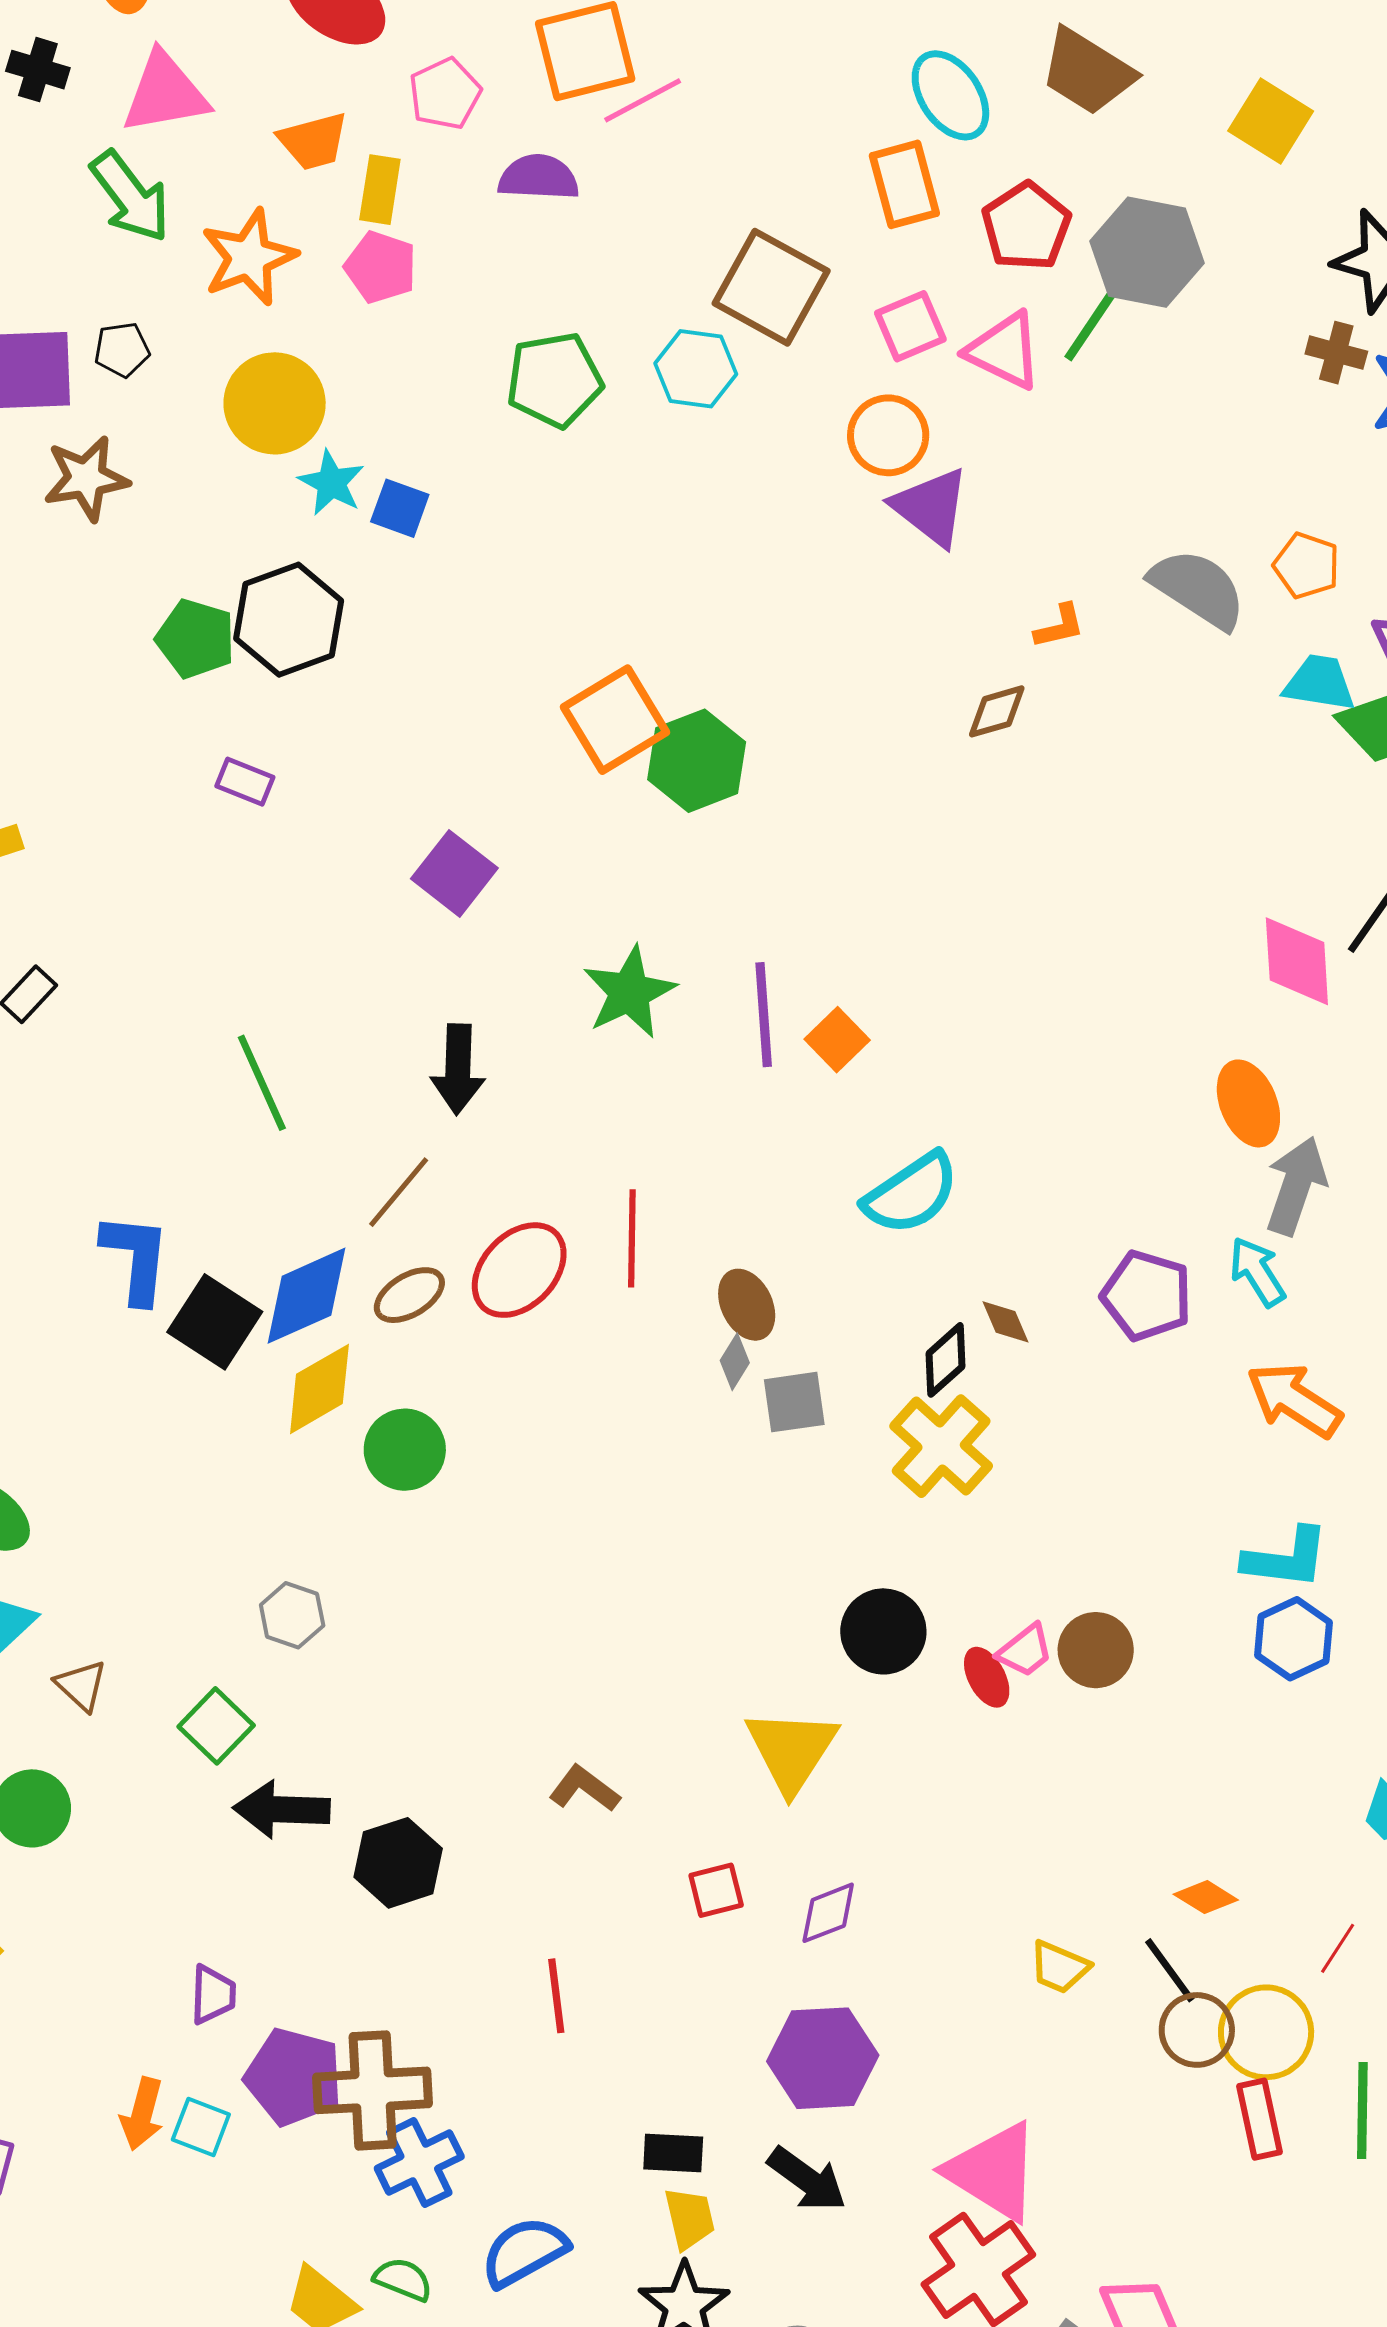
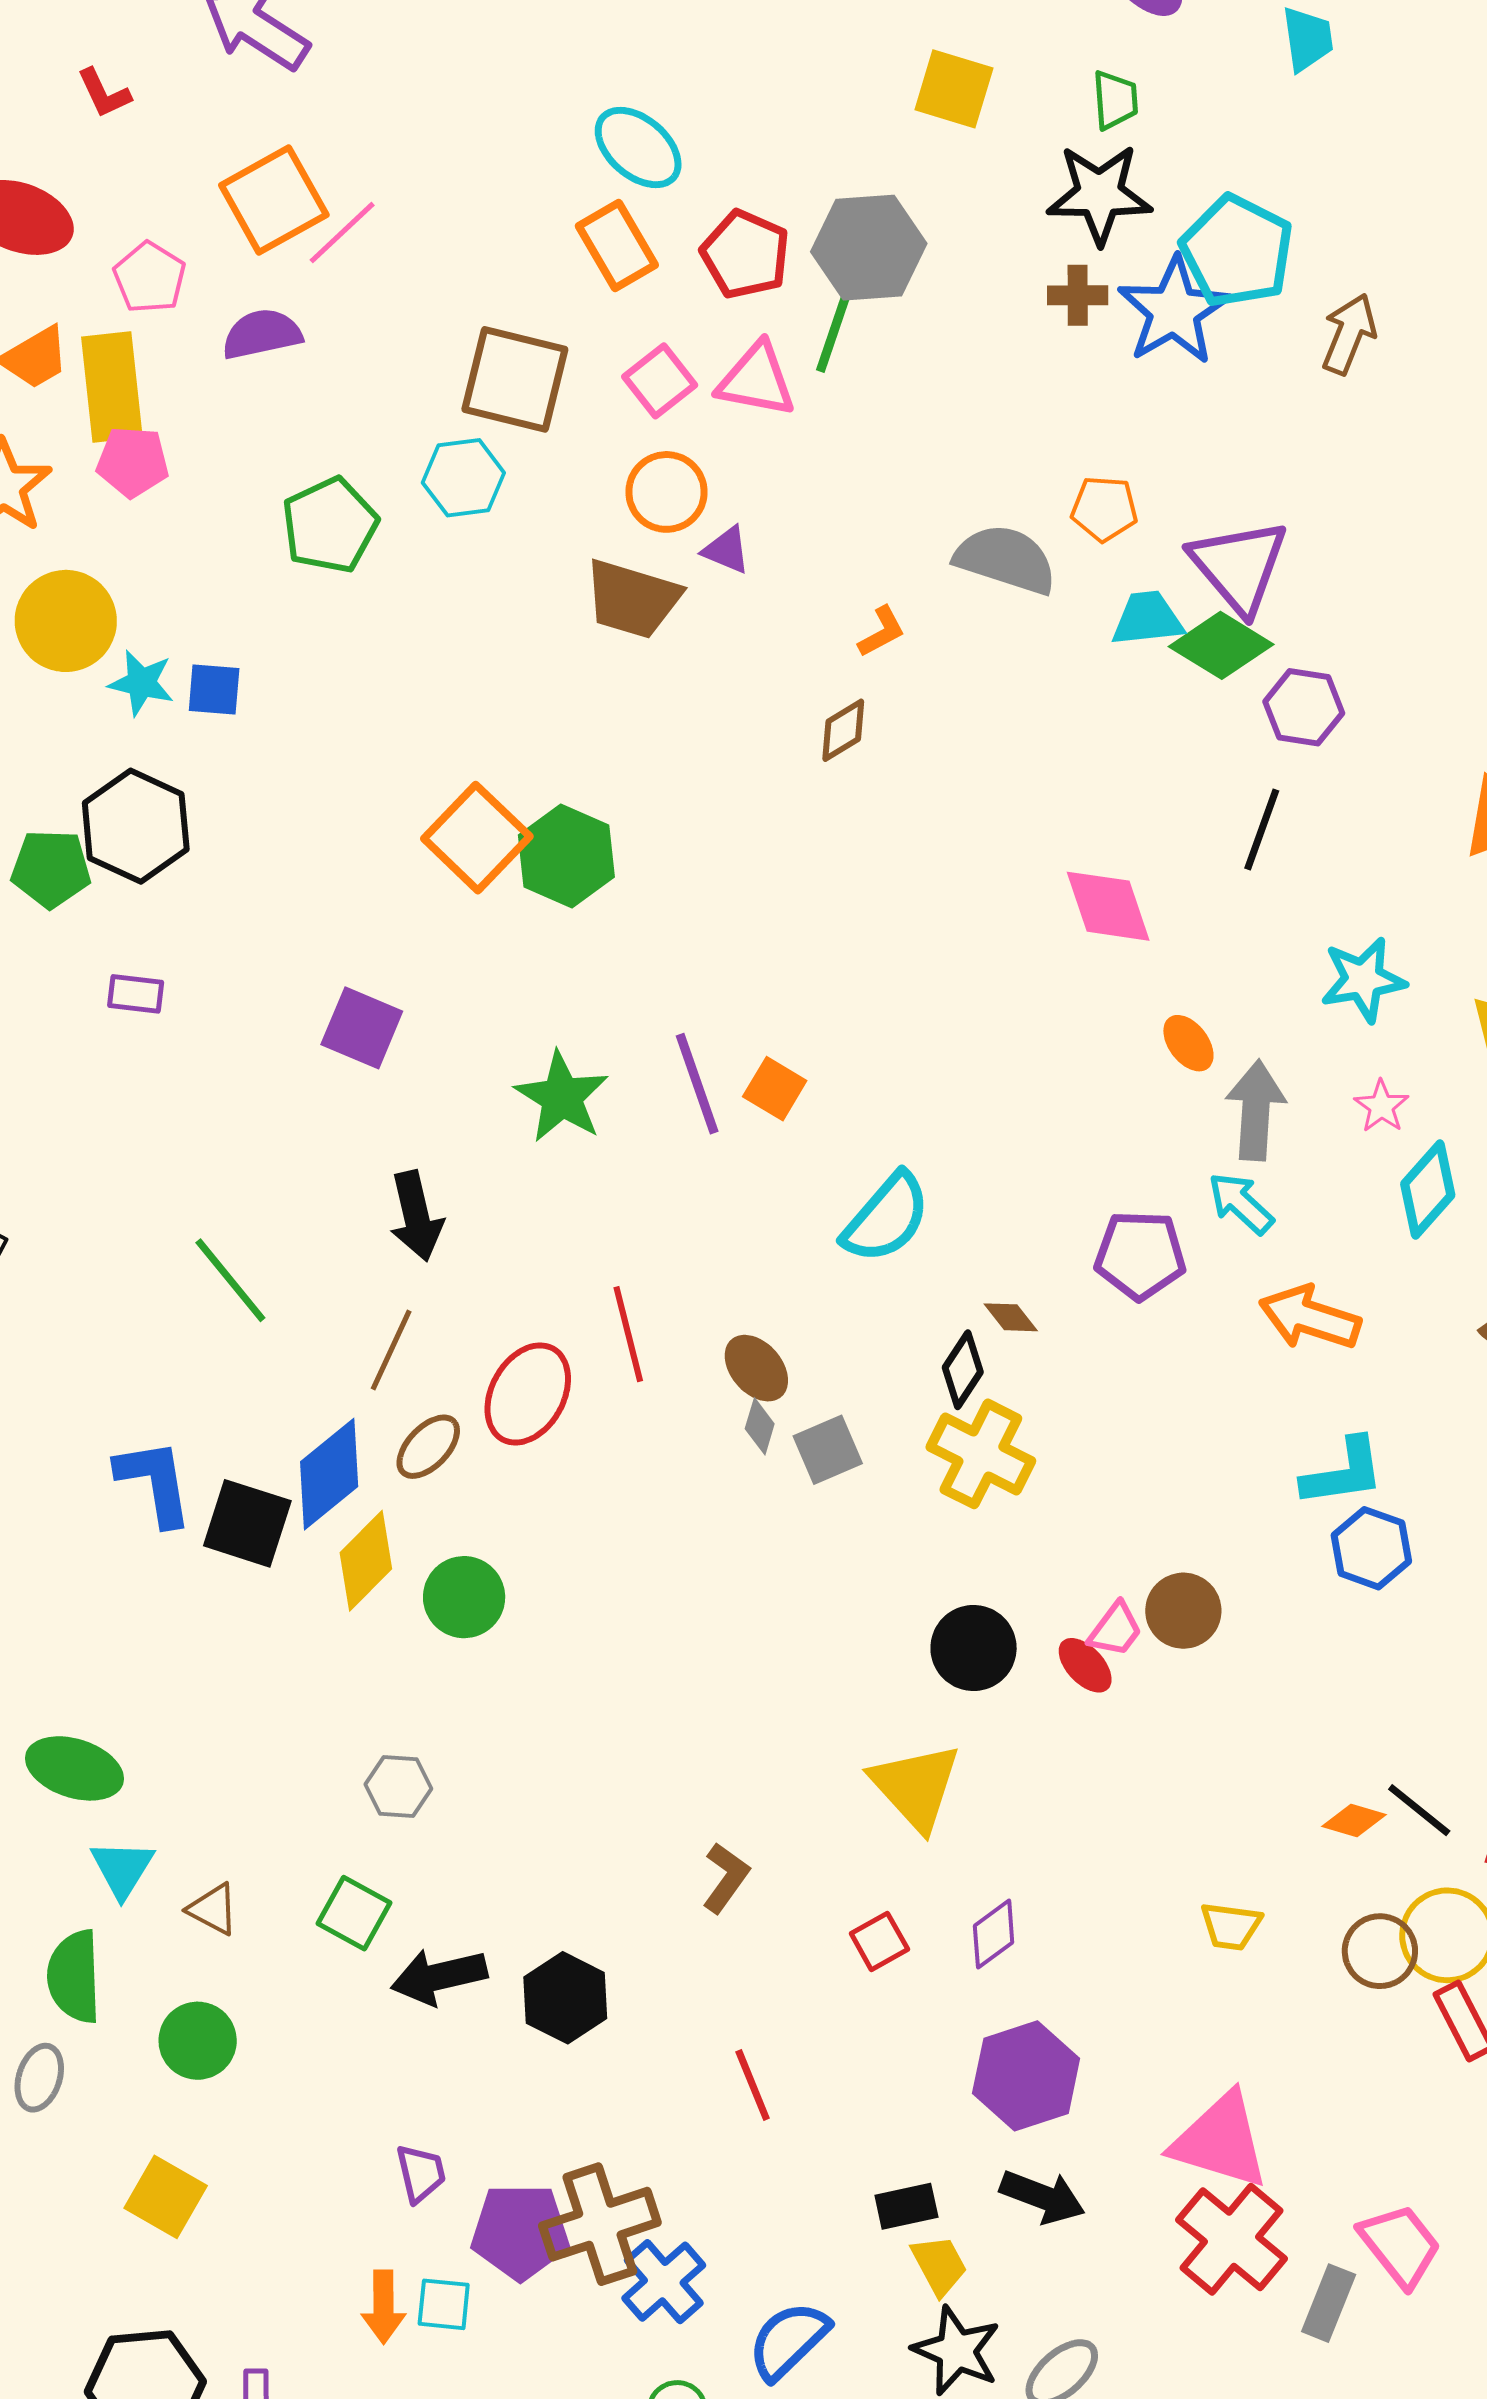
brown trapezoid: (1087, 72) -> (632, 599), moved
yellow rectangle: (380, 190) -> (112, 387), size x1.6
purple triangle: (931, 507) -> (726, 550), size x0.6
pink diamond: (1297, 961) -> (1108, 906), moved
orange ellipse: (1248, 1103) -> (1188, 1043), size x0.7
brown L-shape: (584, 1789) -> (726, 1878), turned 104
black line: (1170, 1970) -> (1419, 1810), moved

